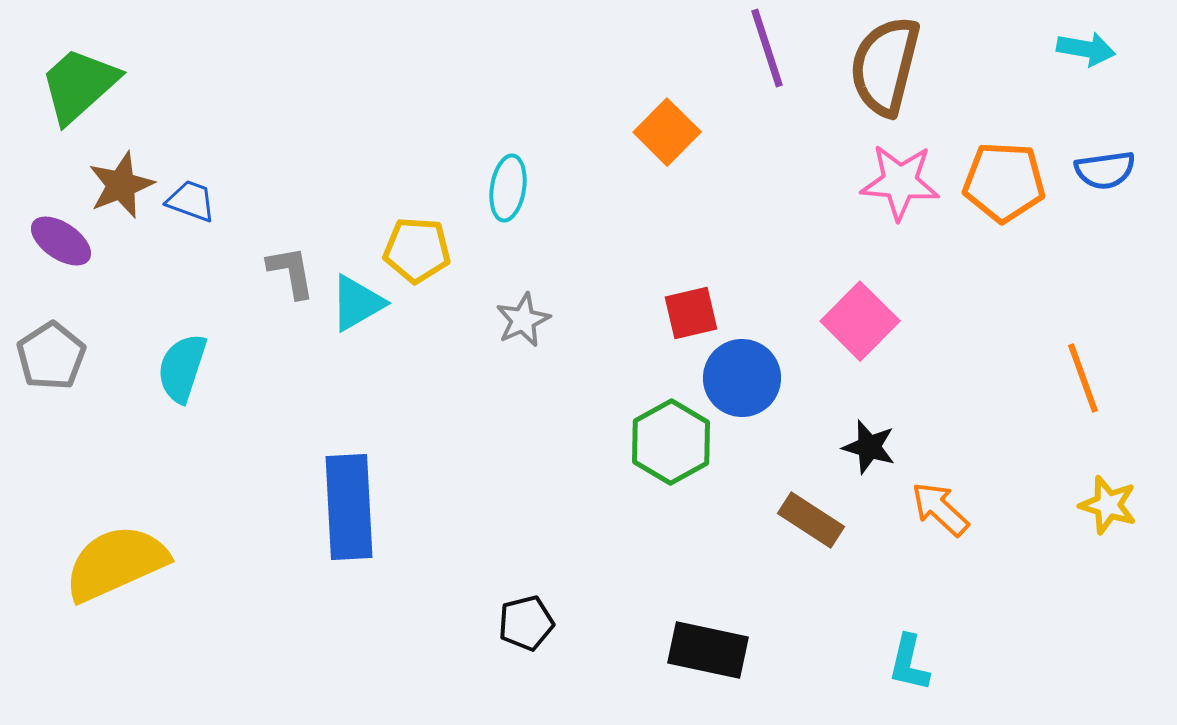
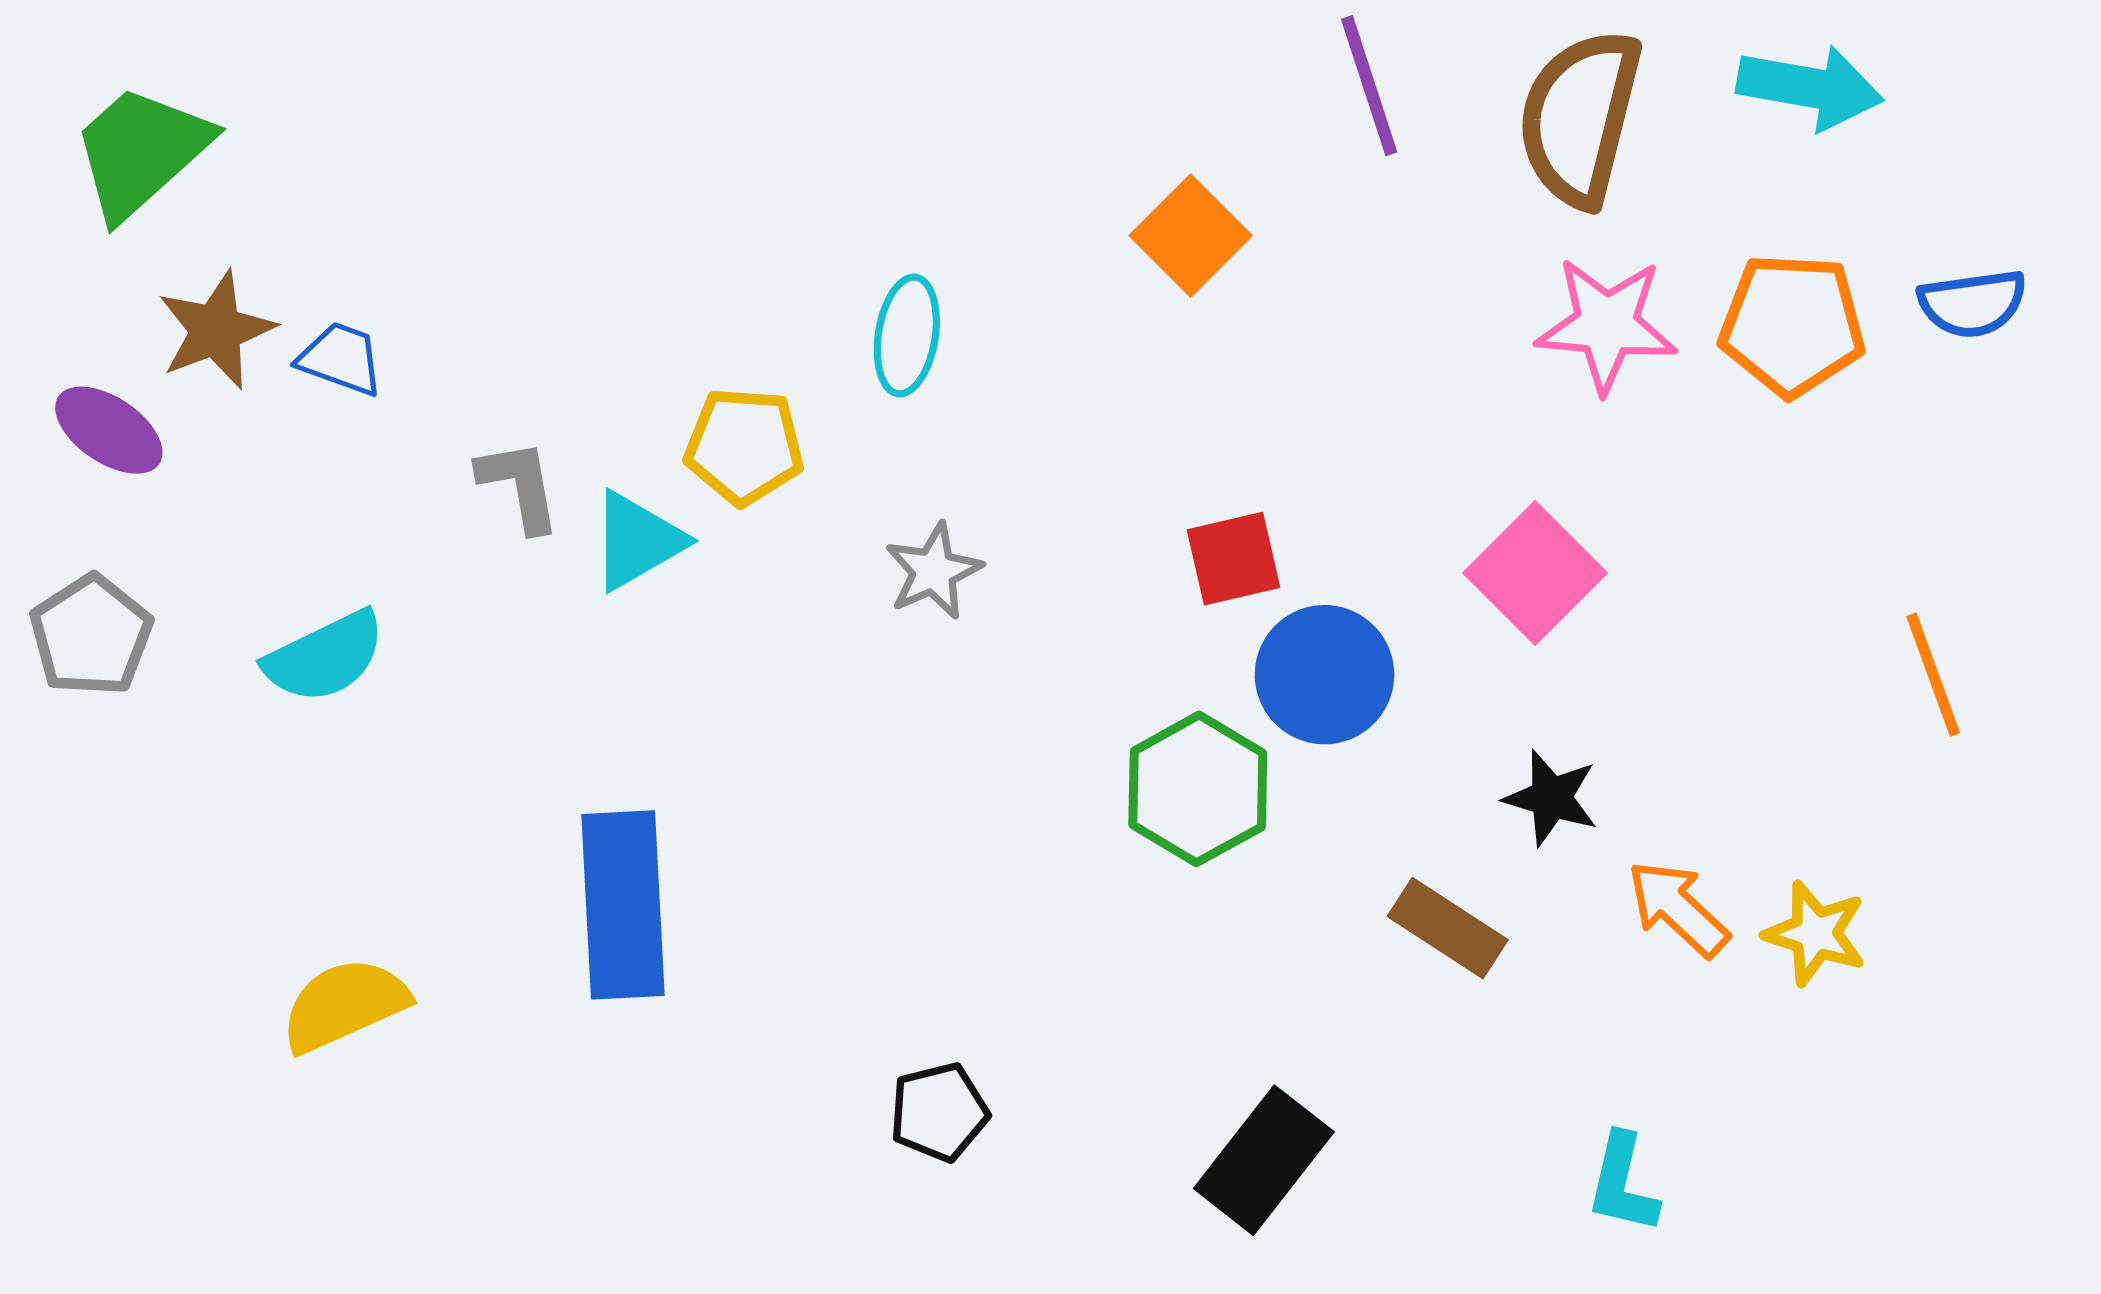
cyan arrow: (1086, 49) -> (1810, 87), moved, size x1.4
cyan semicircle: (182, 368) -> (325, 657), turned -134
yellow star: (1108, 505) -> (1815, 934), moved
yellow semicircle: (116, 563) -> (344, 1005), moved, size x0.7
black rectangle: (708, 650) -> (1264, 1160), turned -64

